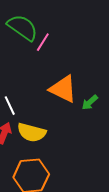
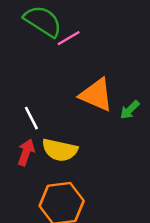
pink line: (43, 42) -> (69, 38), turned 30

